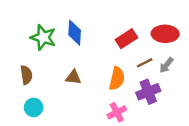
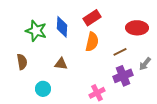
red rectangle: (126, 39) -> (92, 18), moved
gray arrow: (166, 65) -> (145, 64), moved
orange semicircle: (117, 78) -> (92, 42), moved
cyan circle: (34, 107) -> (43, 89), moved

